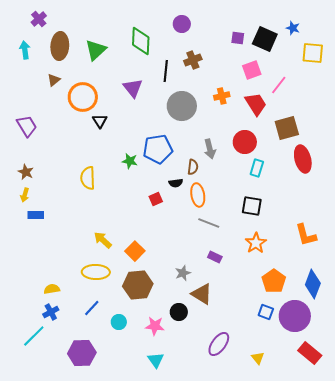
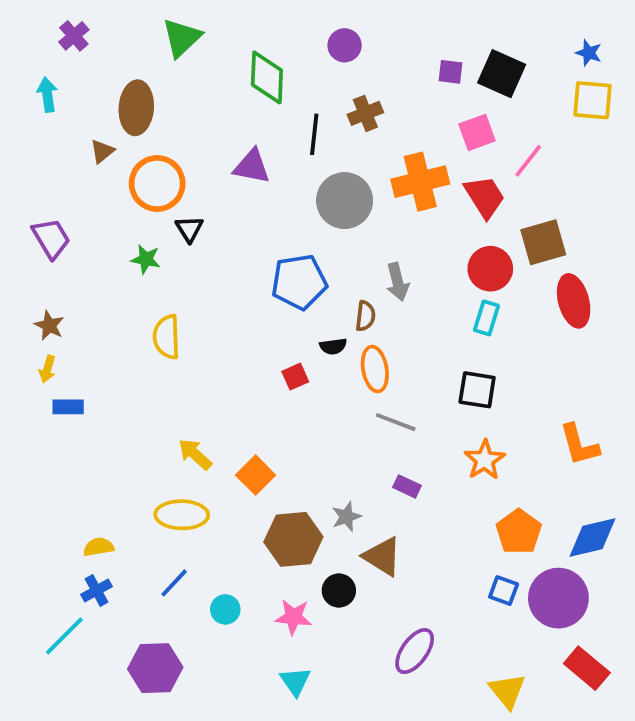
blue star: (293, 28) -> (589, 53), moved
brown ellipse: (60, 46) -> (136, 108), moved
green triangle: (96, 50) -> (182, 38), moved
purple triangle: (133, 88) -> (252, 166), turned -40
orange cross: (222, 96) -> (420, 182), size x1.8
red circle: (245, 142) -> (490, 269), moved
green star: (130, 161) -> (146, 259), moved
blue diamond: (313, 284) -> (593, 537), turned 56
brown hexagon: (138, 285) -> (293, 539), moved
yellow triangle: (258, 358) -> (507, 691), moved, size x1.5

